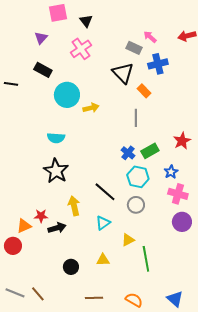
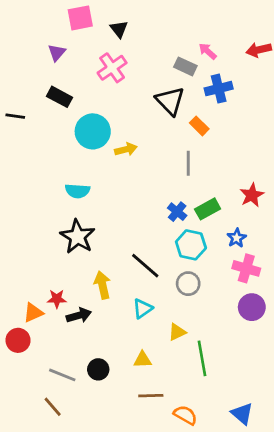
gray line: (15, 293) -> (62, 375), moved
brown line: (94, 298) -> (151, 396), moved

